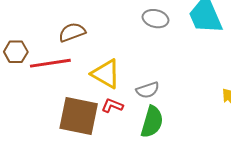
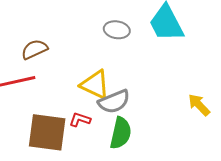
yellow triangle: (106, 74) -> (95, 85), moved
gray semicircle: (148, 90) -> (114, 102), size x1.4

